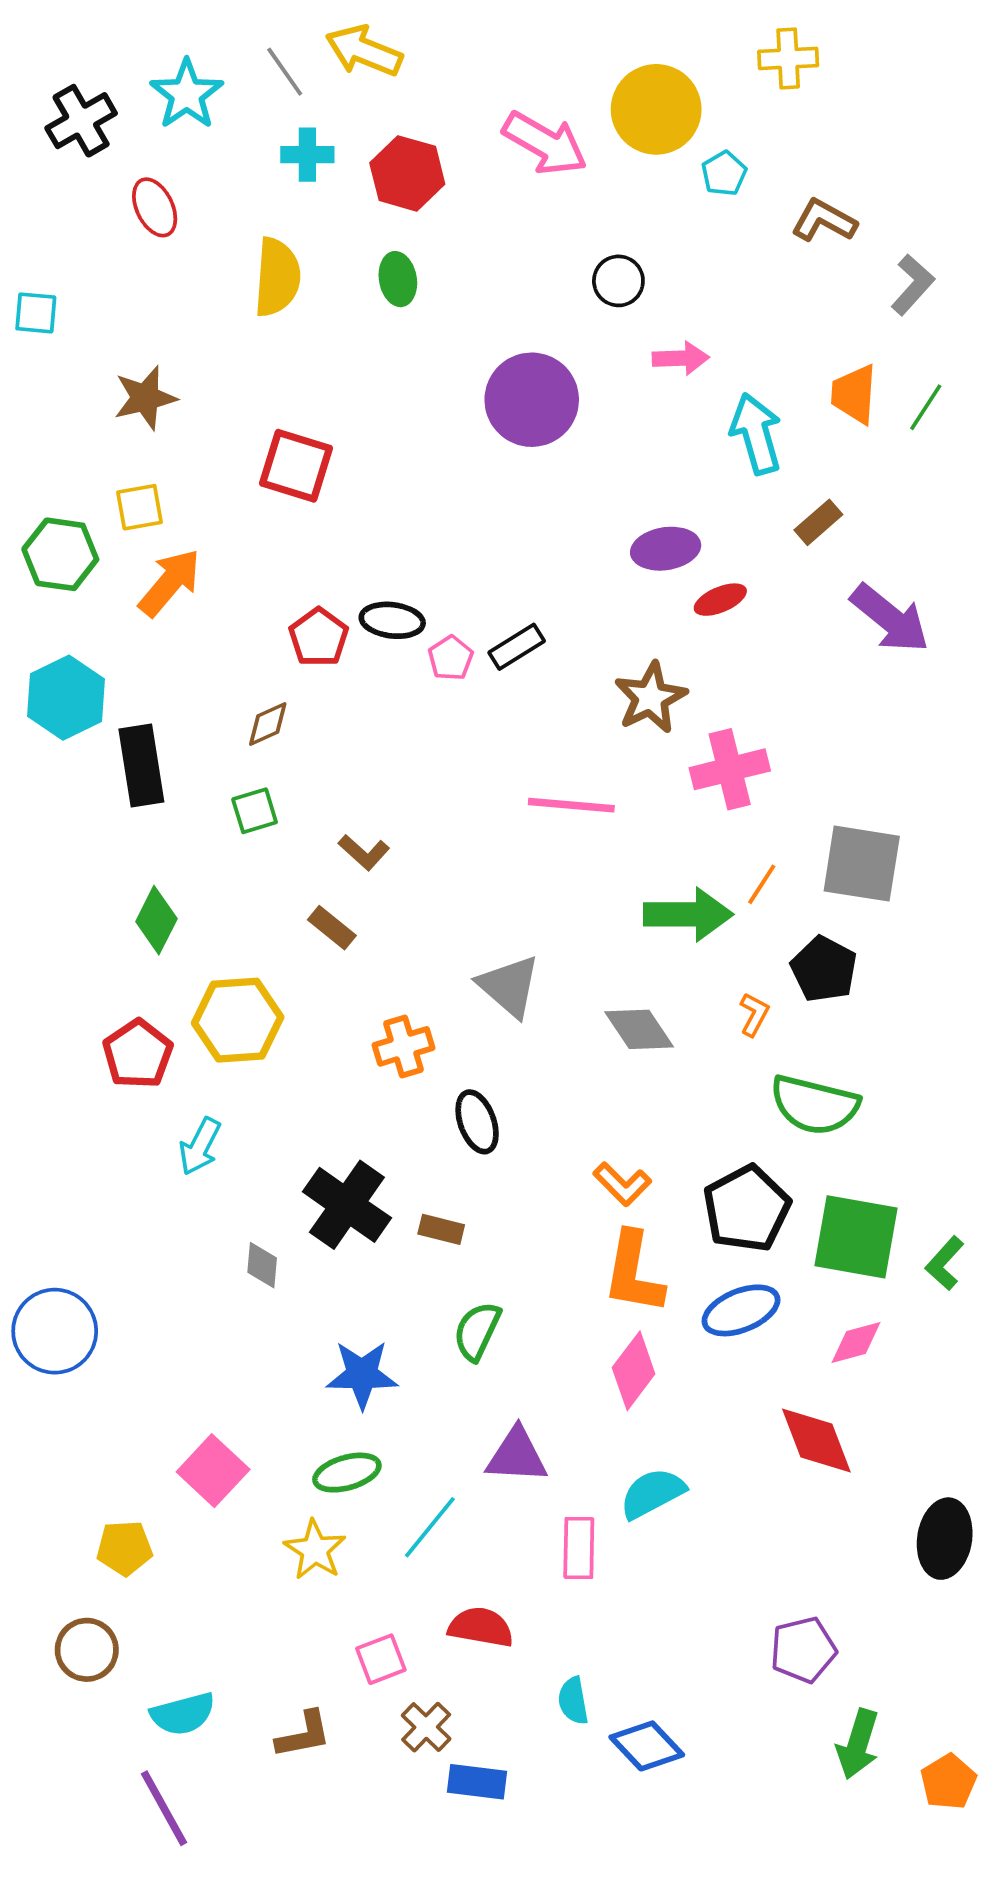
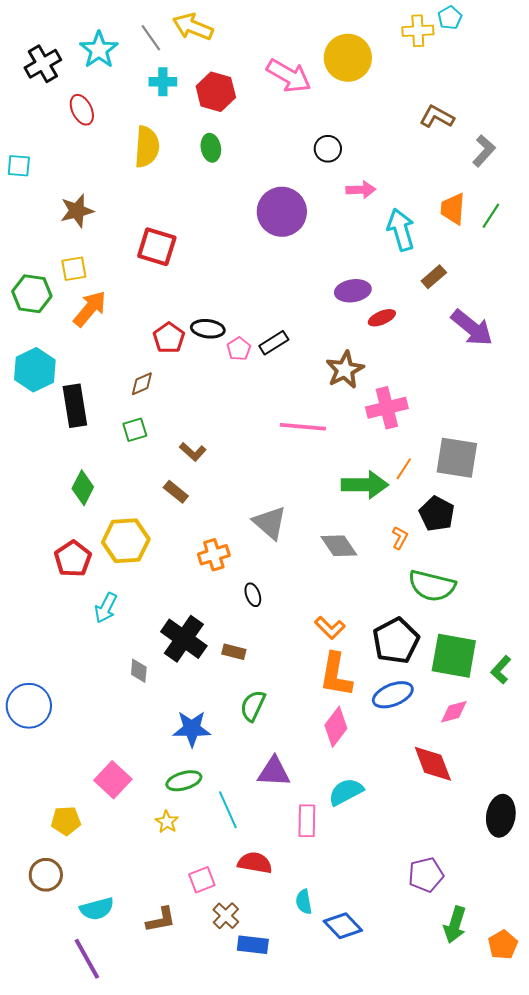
cyan pentagon: (724, 173) -> (450, 18), moved
black ellipse: (477, 1122) -> (253, 595), size x0.7
cyan line: (430, 1527) -> (228, 810), turned -63
yellow star: (315, 1550) -> (167, 822), size x0.7

